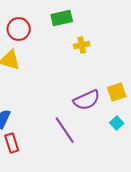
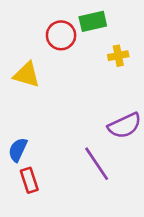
red circle: (19, 29) -> (61, 35), moved

